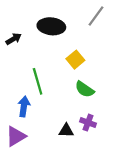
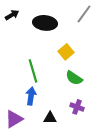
black arrow: (14, 39) -> (12, 15), moved
blue arrow: (24, 107) -> (31, 96), moved
black triangle: (66, 131) -> (50, 118), moved

